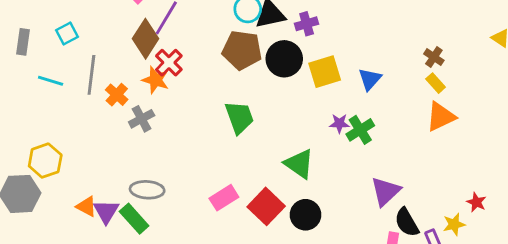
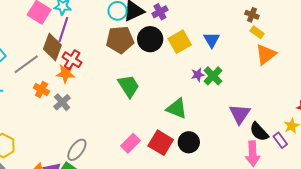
gray line: (91, 75) -> (26, 64), moved, turned 60
gray ellipse: (147, 190) -> (77, 150), turned -45

